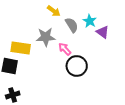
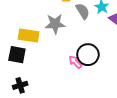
pink arrow: (65, 49) -> (75, 62), moved

